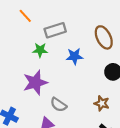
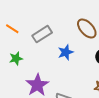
green star: (40, 50) -> (16, 58), moved

